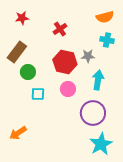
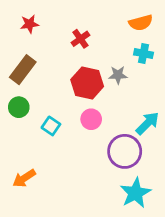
green circle: (28, 72) -> (19, 107), moved
cyan arrow: (98, 80) -> (147, 123), moved, turned 36
cyan square: (38, 94) -> (51, 126), turned 32

